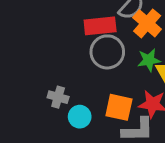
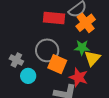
gray circle: (107, 52) -> (47, 50), moved
orange square: (119, 107) -> (57, 64), moved

